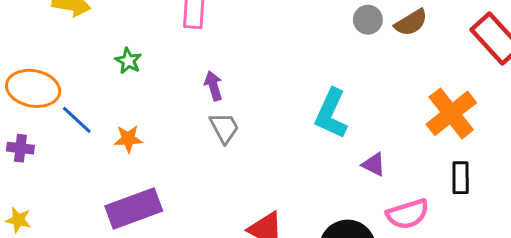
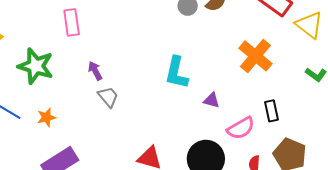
green star: (128, 61) -> (36, 66), size x2.0
black rectangle: (461, 178) -> (272, 111), moved

